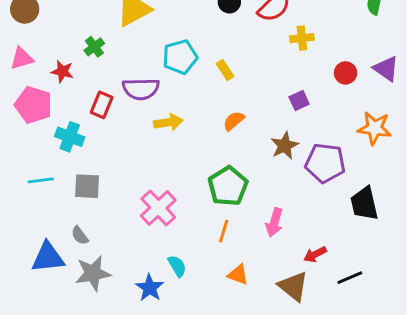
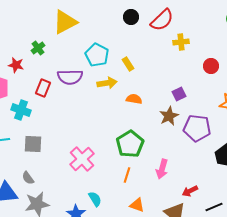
cyan pentagon: (180, 57) -> (97, 55), turned -30
purple square: (299, 101) -> (179, 94), moved
orange semicircle: (234, 121) -> (134, 99), turned 49
yellow arrow: (168, 122) -> (107, 83), moved

